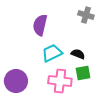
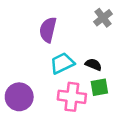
gray cross: (86, 15) -> (103, 18), turned 35

